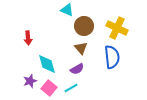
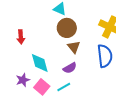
brown circle: (84, 26) -> (67, 28), moved

